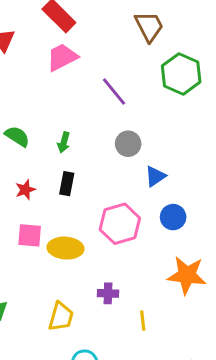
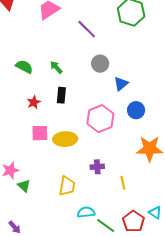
green arrow: (64, 142) -> (56, 67), turned 128

